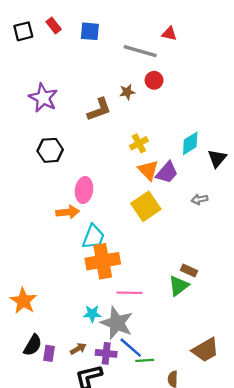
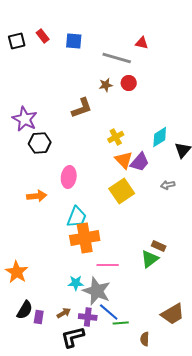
brown star: (127, 92) -> (106, 85), moved
purple star: (43, 98) -> (25, 119), moved
orange arrow: (68, 212) -> (37, 196), moved

